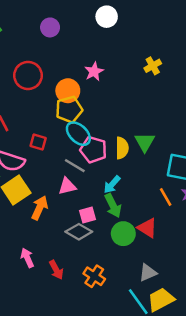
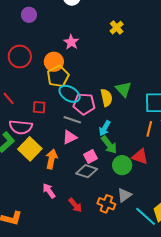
orange line: (166, 197) -> (149, 129), turned 56
pink arrow: (27, 258) -> (49, 191), moved
gray triangle: (148, 273) -> (124, 195), moved

